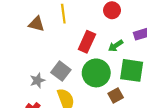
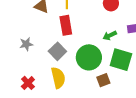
red rectangle: (87, 42) -> (66, 25), moved, turned -42
gray star: (37, 80) -> (26, 44), moved

